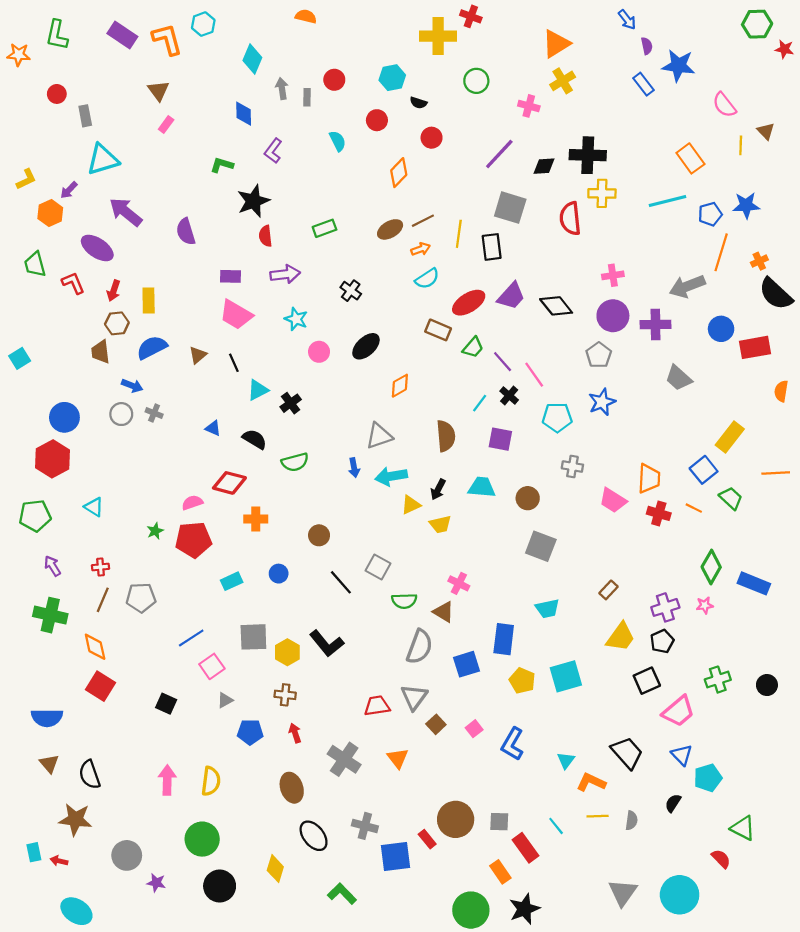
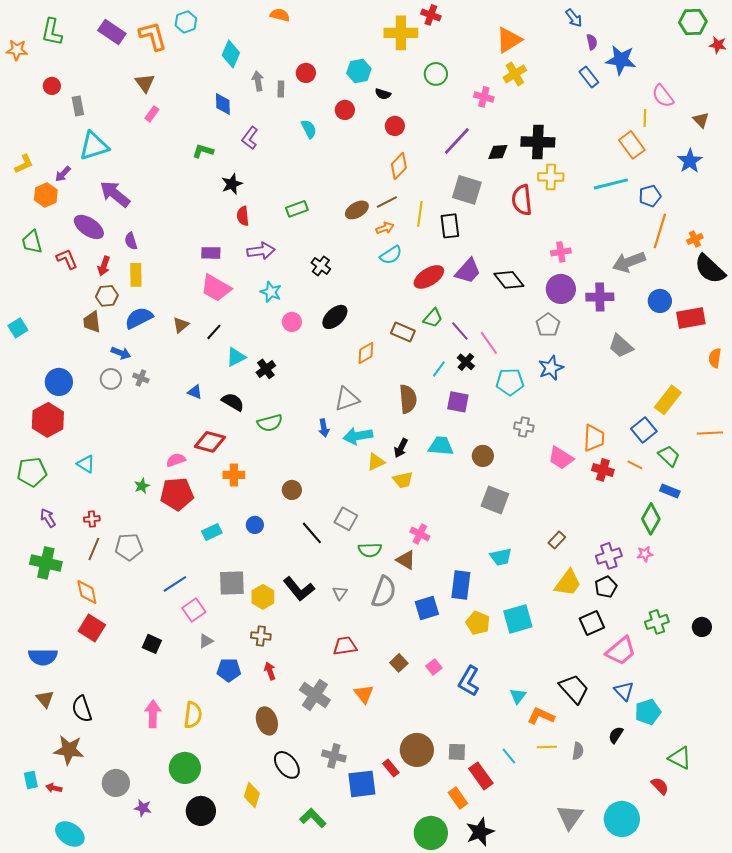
yellow line: (741, 145) -> (645, 118), moved
orange diamond: (399, 173) -> (399, 166), moved
black star: (253, 201) -> (232, 184), size x0.7
blue star: (746, 205) -> (690, 161), moved, turned -30
purple semicircle: (186, 232) -> (131, 241), moved, size x0.7
brown rectangle: (438, 330) -> (403, 332), moved
black line: (234, 363) -> (214, 332), turned 66
blue rectangle: (754, 583) -> (670, 491), moved, size x0.7
gray triangle: (414, 697) -> (340, 593), moved, size x0.6

